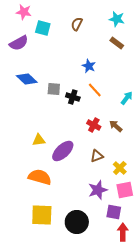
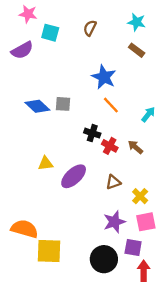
blue star: (89, 66) -> (104, 77), size x1.5
blue diamond: (27, 79) -> (37, 106), moved
black cross: (73, 97) -> (92, 133), moved
orange semicircle: (40, 177) -> (25, 229), moved
black circle: (77, 222) -> (104, 259), moved

